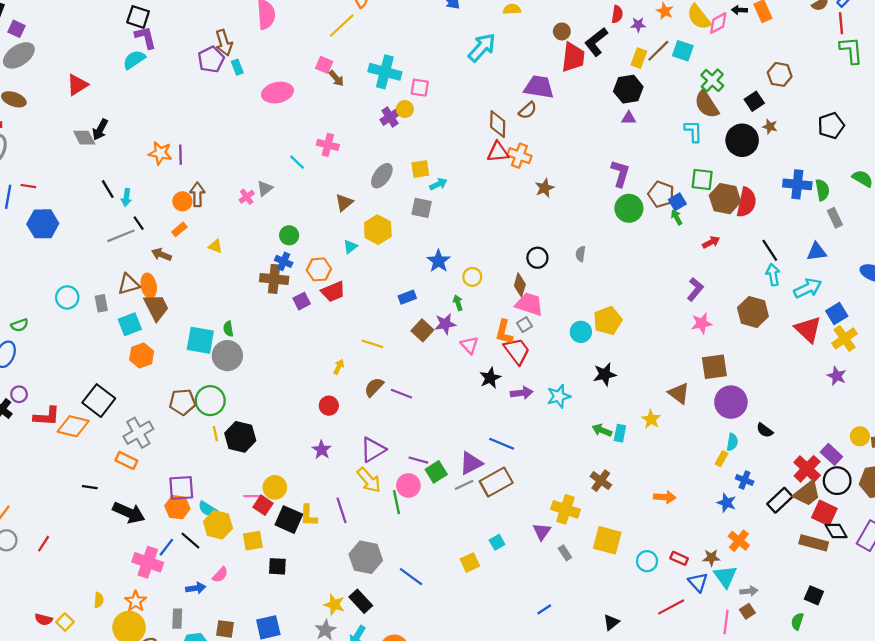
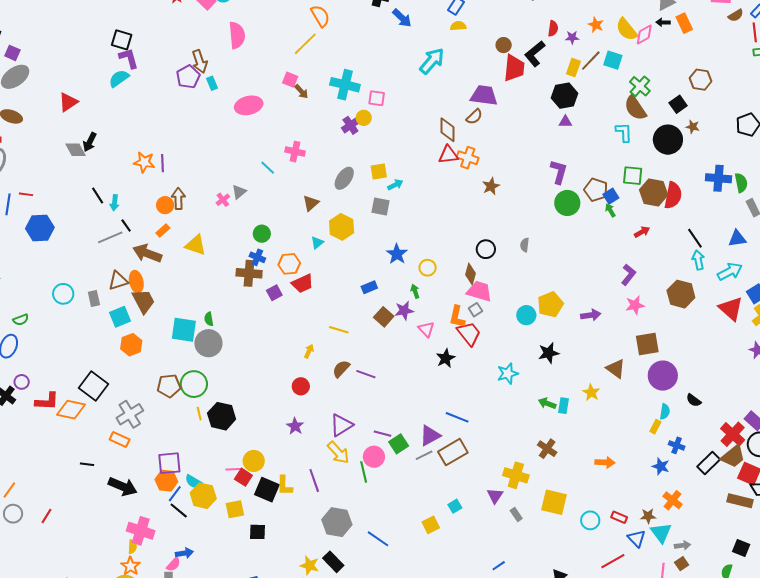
yellow triangle: (215, 246) -> (196, 245), size x1.6
brown arrow: (162, 254) -> (147, 253), size x1.6
purple arrow: (522, 393) -> (591, 315), moved
blue line: (166, 547) -> (175, 494), moved
pink semicircle: (220, 575) -> (174, 564), moved
yellow semicircle: (99, 600) -> (132, 547), moved

